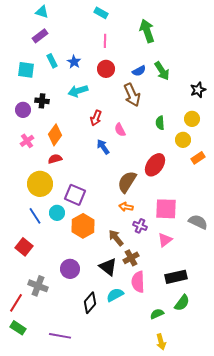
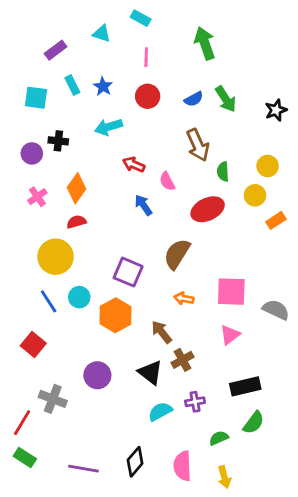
cyan triangle: (42, 12) -> (102, 33), moved
black star: (198, 90) -> (276, 110), moved
brown arrow: (132, 95) -> (198, 145), moved
red arrow: (96, 118) -> (134, 165), turned 91
red ellipse: (155, 165) -> (208, 209), moved, turned 30
purple square: (75, 195) -> (128, 272), moved
orange arrow: (126, 207) -> (184, 299), moved
purple cross: (140, 226) -> (195, 402), moved, turned -32
pink semicircle: (138, 282) -> (182, 466), moved
black diamond: (90, 303) -> (135, 462), moved

